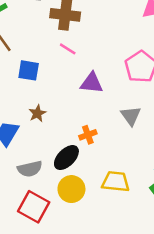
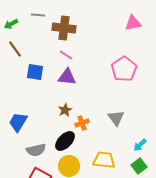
purple triangle: (92, 83) -> (67, 77), moved
brown star: (37, 113) -> (65, 110), moved
gray triangle: (131, 116) -> (116, 118), moved

